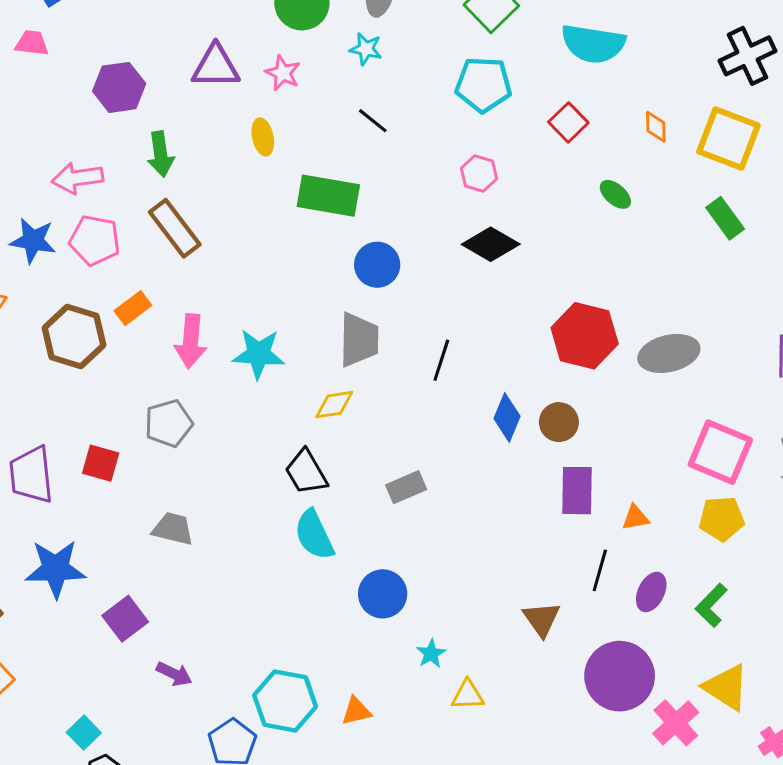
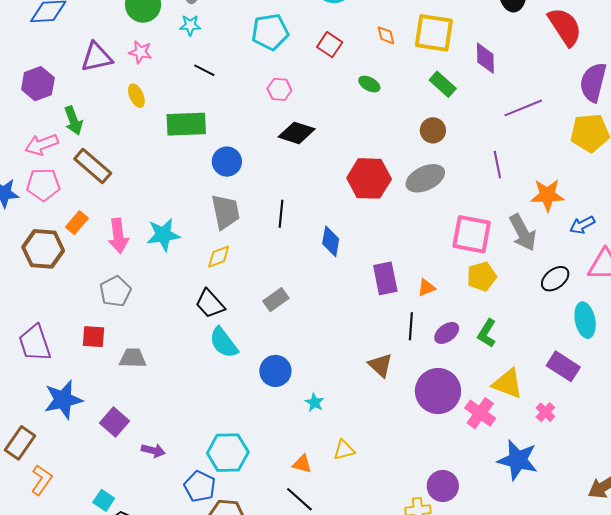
pink arrow: (77, 178) -> (42, 145), moved
brown circle: (559, 422) -> (433, 130), moved
red square: (101, 463) -> (93, 337), moved
purple ellipse: (651, 592) -> (447, 333), turned 40
yellow triangle: (468, 695) -> (344, 450), moved
orange triangle: (356, 711) -> (302, 464), moved, turned 40

